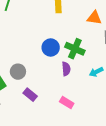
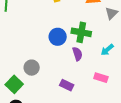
purple rectangle: (30, 95) -> (67, 85), moved
pink rectangle: (67, 102) -> (101, 78), moved

